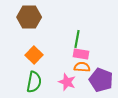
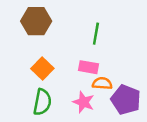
green line: (77, 39) -> (96, 34), moved
pink rectangle: (81, 54) -> (88, 67), moved

